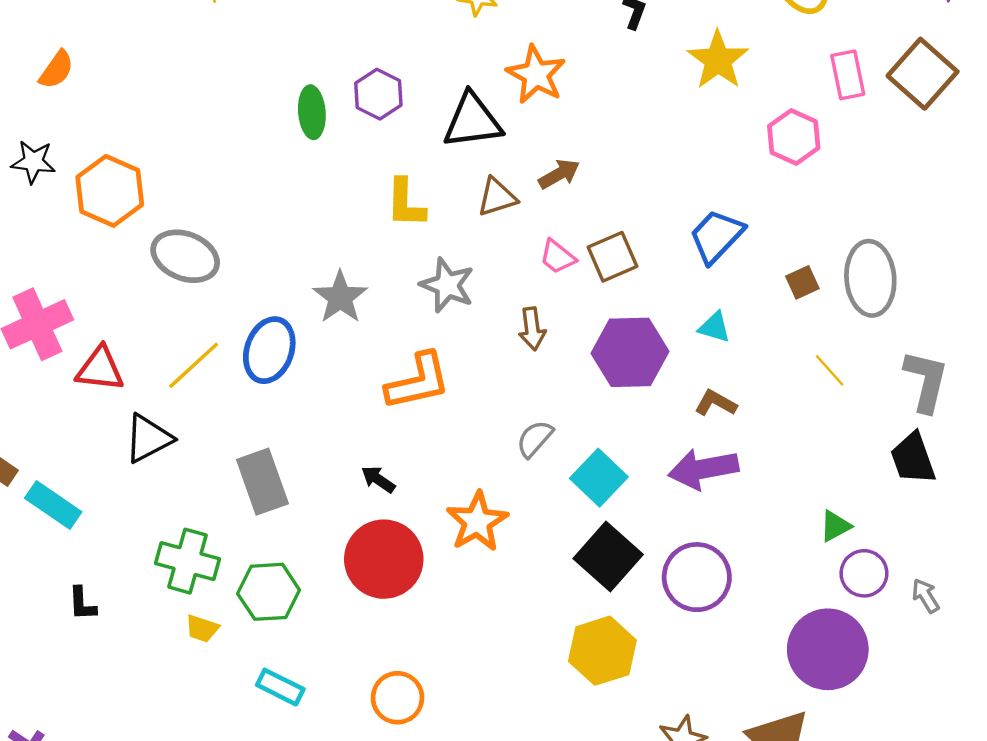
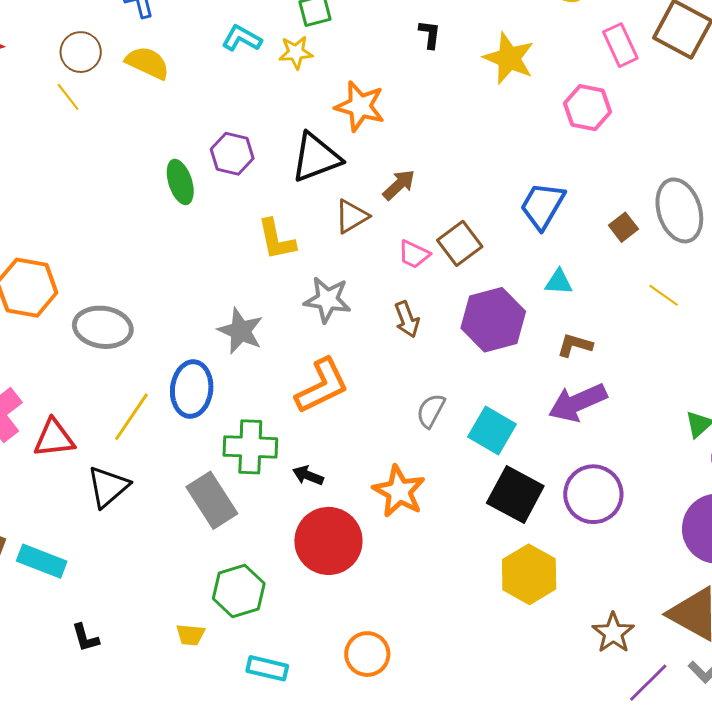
green cross: (188, 561) -> (250, 447), moved

